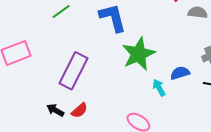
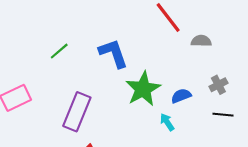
blue semicircle: (180, 73) -> (181, 96), moved

